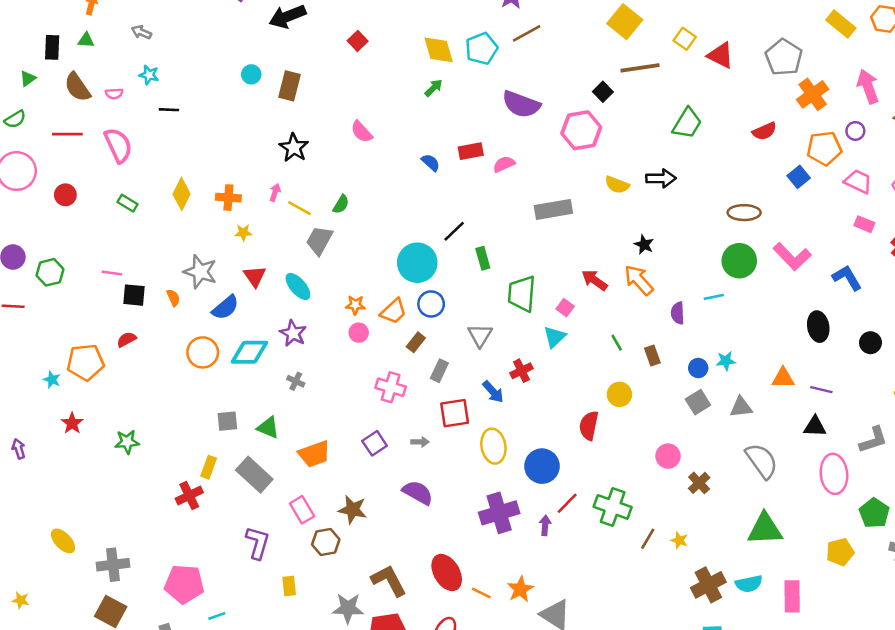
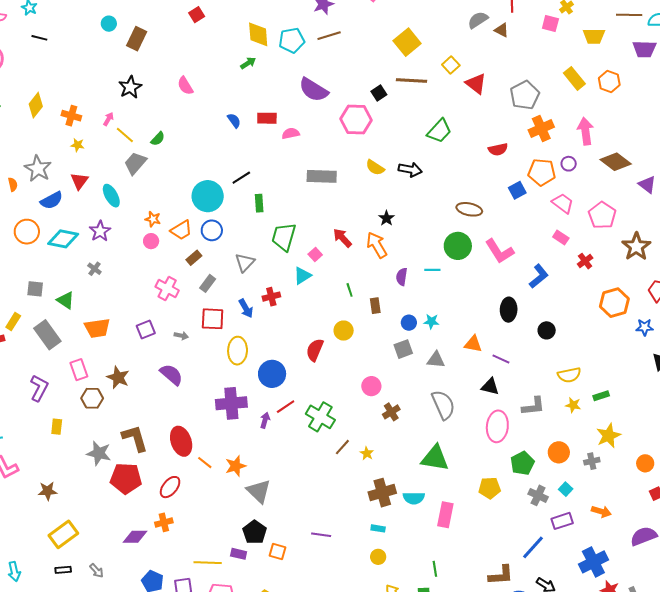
blue L-shape: (847, 278) -> (539, 276), turned 70

